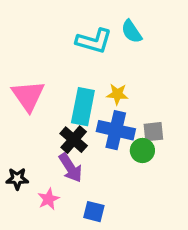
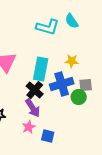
yellow star: (117, 94) -> (72, 61), moved
blue cross: (116, 130) -> (62, 84), turned -30
pink star: (49, 199) -> (29, 127), moved

